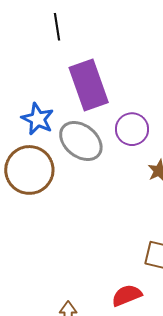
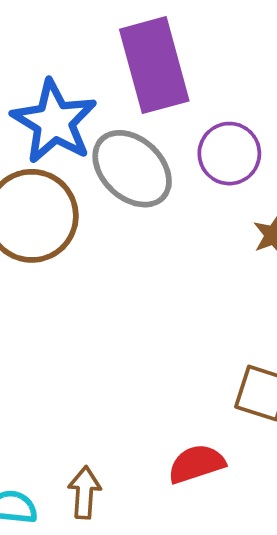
blue star: (38, 119) -> (54, 122), size x1.4

